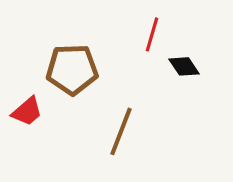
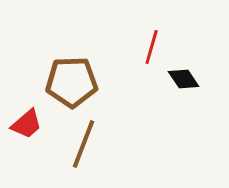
brown line: (121, 131) -> (84, 144), moved

